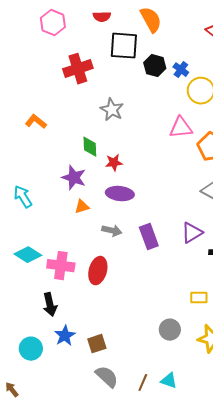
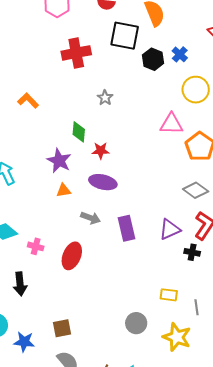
blue cross: (181, 70) -> (180, 54), moved
gray star: (112, 110) -> (105, 98), size x0.7
pink cross: (61, 266) -> (36, 246), size x0.6
blue star: (65, 336) -> (24, 342), moved, turned 30

